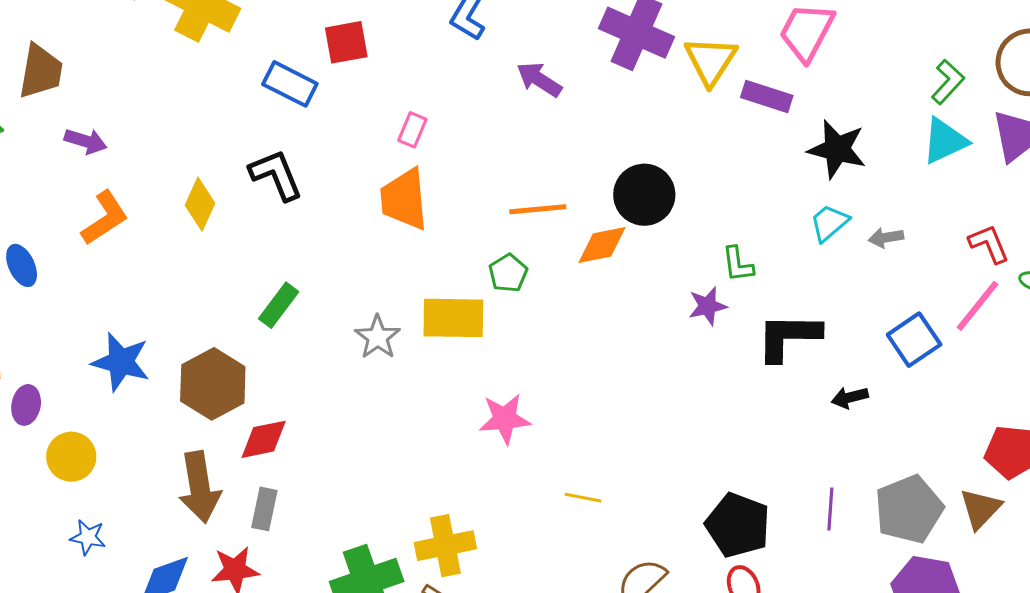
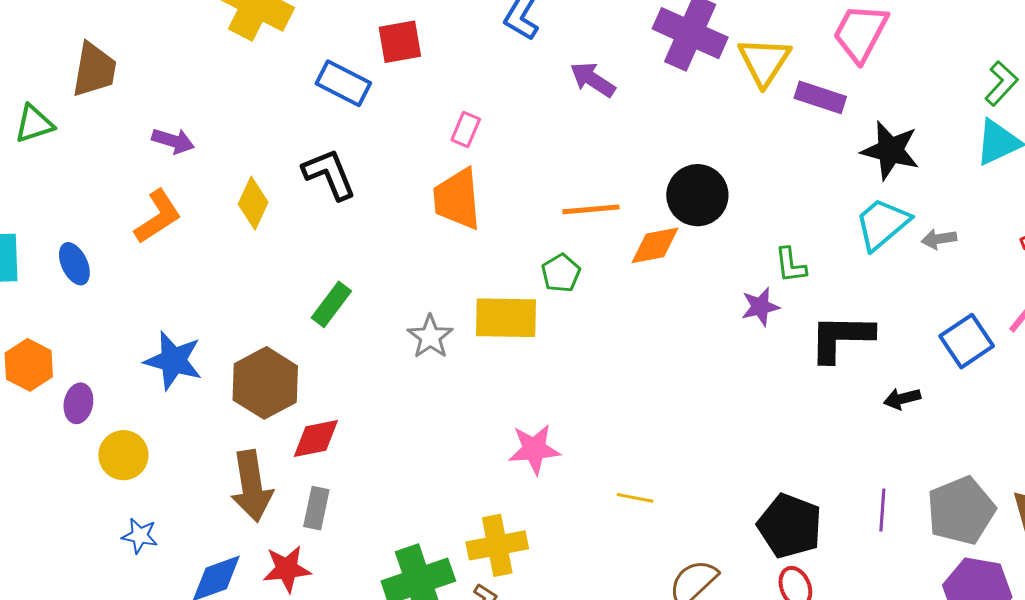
purple arrow: (86, 141) -> (173, 141), moved
cyan trapezoid: (829, 223) -> (882, 224), size x1.4
pink star: (505, 419) -> (534, 449), moved

